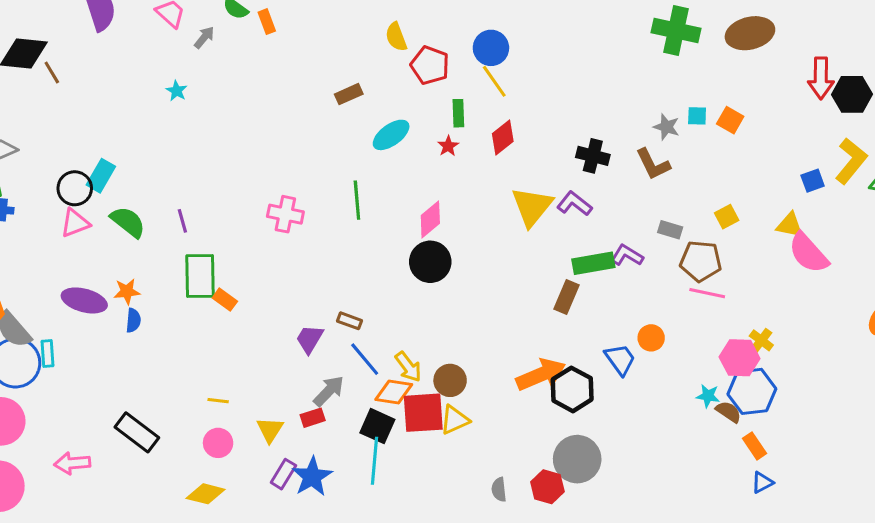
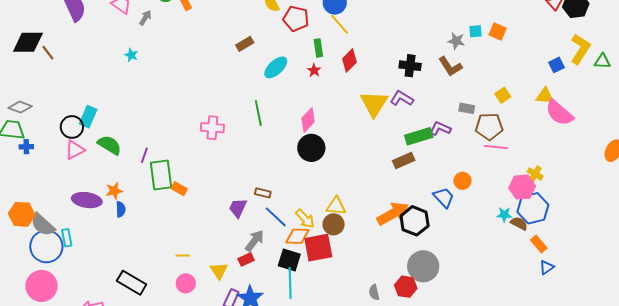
purple line: (182, 221) -> (144, 155), moved, turned 42
brown rectangle: (566, 297) -> (404, 160), turned 50
yellow triangle: (455, 420) -> (336, 206), moved, turned 35

